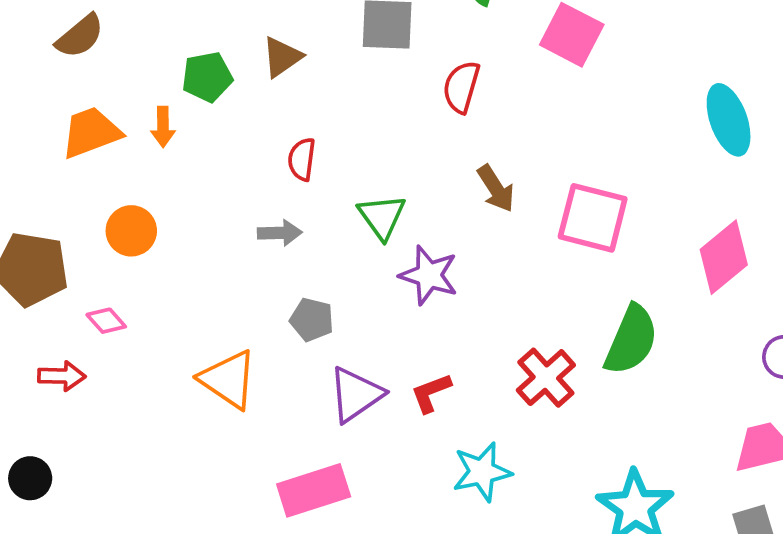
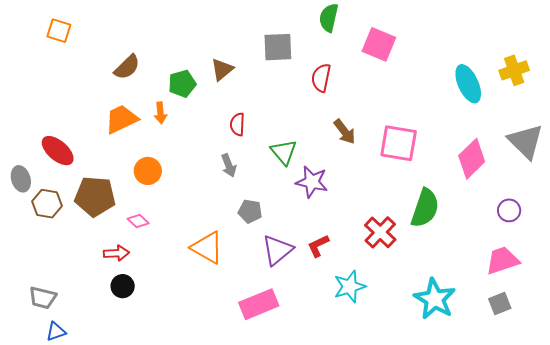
brown semicircle: (80, 36) -> (127, 67), moved
gray arrow: (280, 233) -> (229, 165), turned 75
black circle: (30, 478) -> (123, 286), moved

